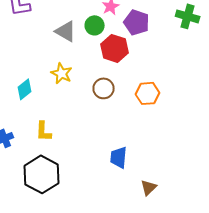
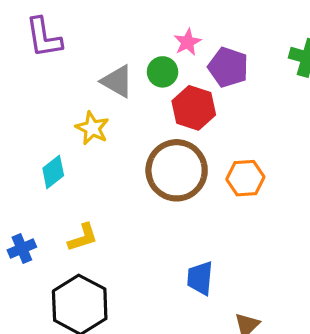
yellow star: (62, 73) -> (92, 128), moved
brown circle: (104, 88) -> (177, 170), size x1.8
yellow L-shape: (44, 131) -> (83, 238), turned -110

